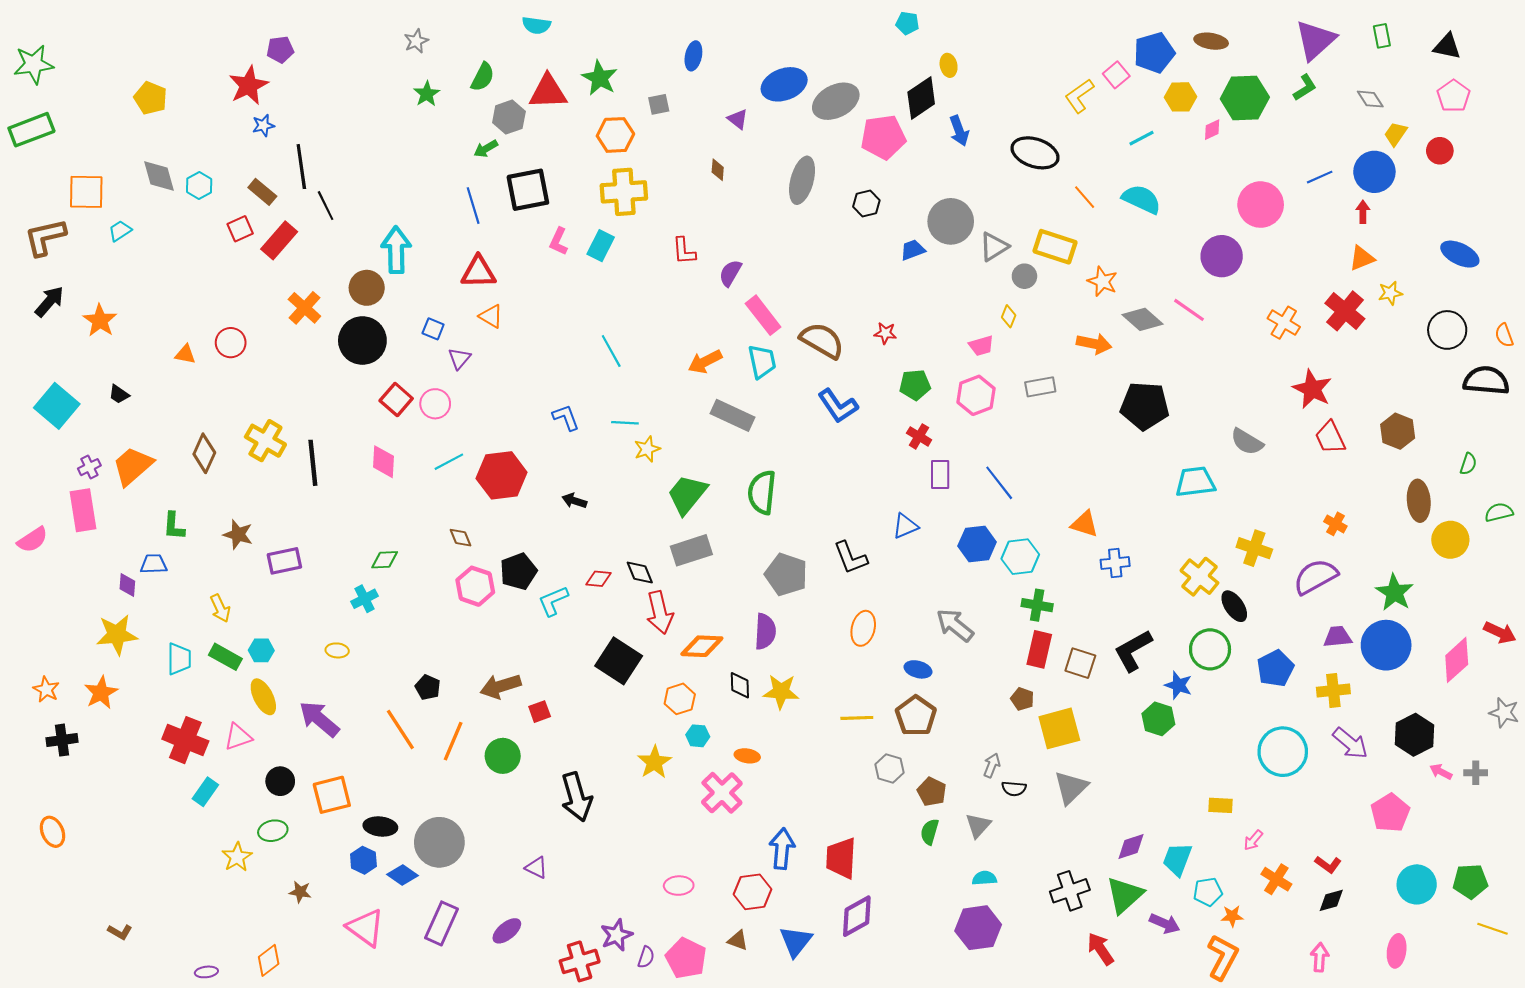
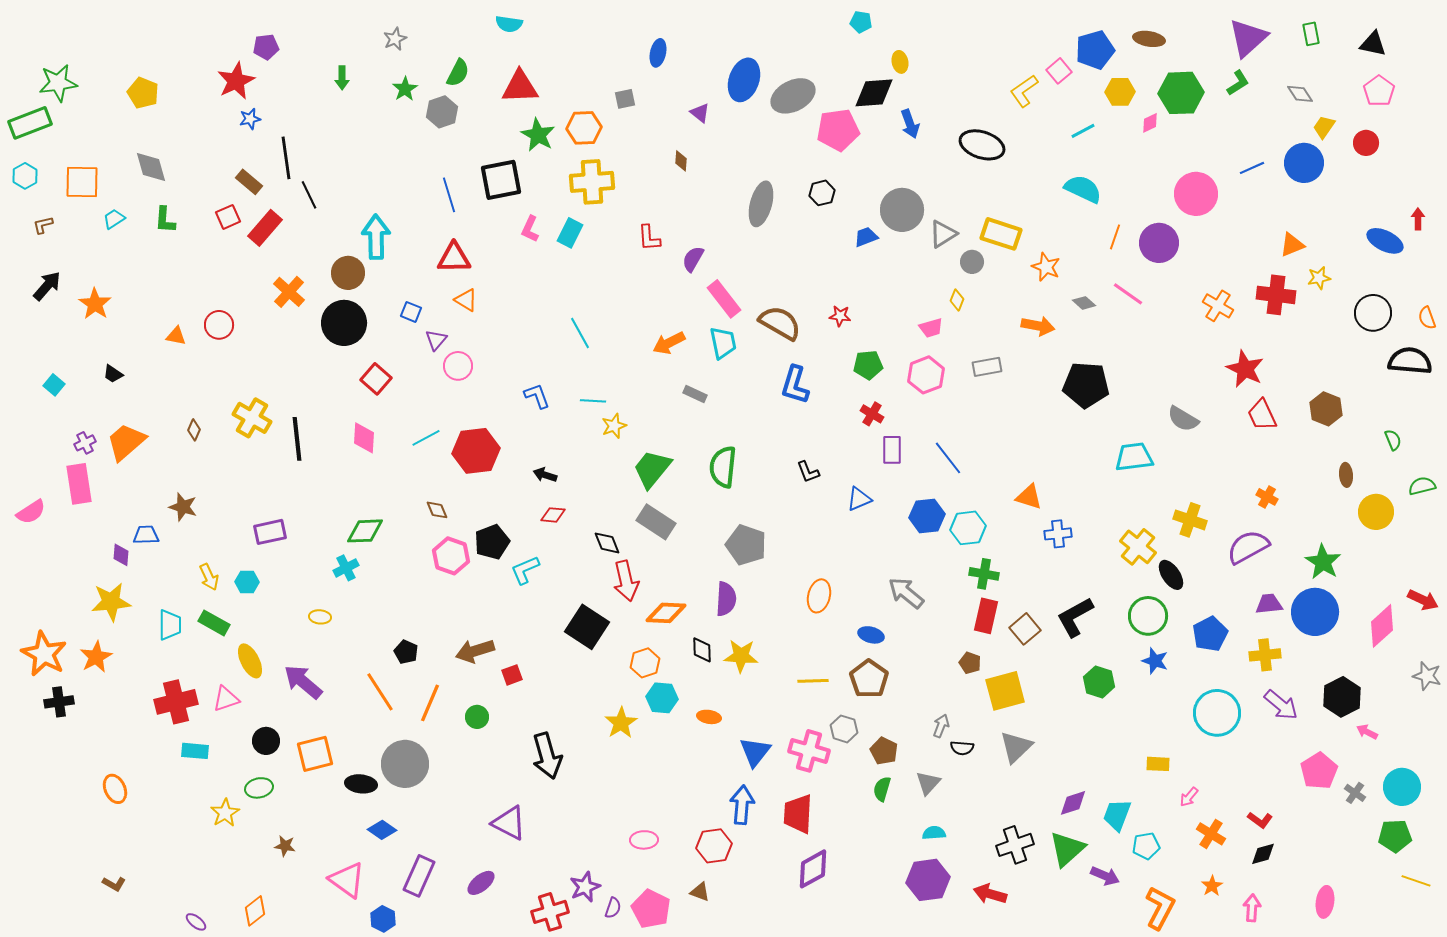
green star: (34, 64) -> (58, 83), moved
green star: (600, 78) -> (538, 135), moved
blue ellipse: (784, 84) -> (744, 80), turned -51
black diamond: (921, 98) -> (874, 93), turned 30
gray hexagon: (509, 117) -> (442, 112), moved
green arrow: (486, 149) -> (342, 78), moved, turned -60
gray ellipse: (802, 180) -> (761, 204), moved
cyan hexagon: (199, 186) -> (25, 176), moved
orange line: (1085, 197) -> (1115, 237), moved, turned 60
red arrow: (1363, 212) -> (1418, 219), moved
brown L-shape: (45, 237) -> (43, 225), size x0.5
red cross: (1345, 311) -> (1276, 295), turned -33
gray diamond: (1143, 319) -> (1084, 303), size x0.6
pink circle: (435, 404) -> (458, 366), moved
cyan square: (57, 406) -> (54, 385), size x0.5
blue L-shape: (838, 406) -> (795, 385), turned 51
gray rectangle: (732, 415) -> (695, 394), size x0.6
brown diamond: (204, 453) -> (194, 430), size x0.6
green semicircle: (1468, 464) -> (1393, 440), turned -40
brown ellipse: (1419, 501) -> (1346, 475), size x0.6
green L-shape: (174, 526) -> (165, 220), moved
brown star: (238, 534) -> (183, 507), moved
gray rectangle: (691, 550) -> (656, 522), turned 51
black L-shape: (851, 558) -> (808, 472), moved, size x0.7
green diamond: (385, 560) -> (365, 531), size x1.4
red diamond: (599, 579) -> (553, 515), moved
cyan hexagon: (261, 650) -> (247, 582), moved
brown square: (1080, 663) -> (1025, 629), turned 32
blue star: (1178, 685) -> (1155, 661), moved
orange star: (46, 689) -> (44, 654), size x1.8
cyan hexagon: (698, 736) -> (662, 698), size x1.4
red cross: (185, 740) -> (176, 702), turned -36
green circle: (503, 756) -> (477, 717), size x0.7
gray cross: (1476, 773) -> (1355, 793), moved, turned 35
cyan rectangle: (205, 792) -> (195, 751), turned 60
pink cross: (722, 793) -> (809, 751), moved, turned -30
orange ellipse: (52, 832) -> (115, 789), moved
gray circle: (439, 842) -> (405, 764), moved
blue hexagon: (363, 860) -> (383, 919), moved
purple triangle: (536, 868) -> (509, 823), size x1.6
cyan circle: (1417, 884) -> (1402, 787), moved
orange star: (1232, 916) -> (1212, 886), moved, turned -30
blue triangle: (796, 941) -> (755, 752), moved
red arrow: (1100, 949) -> (990, 894), moved, turned -40
purple ellipse: (206, 972) -> (196, 922), turned 45

